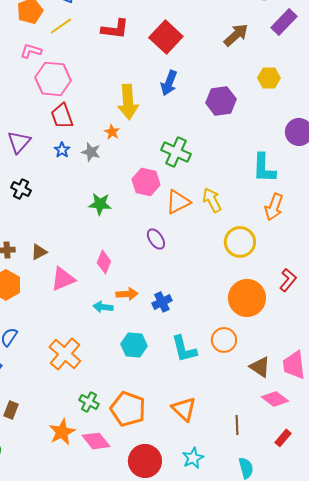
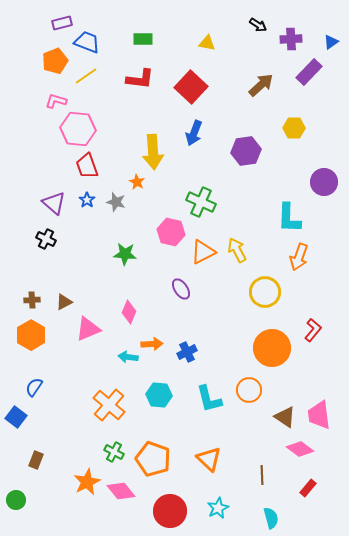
purple triangle: (19, 142) -> (54, 203), moved, turned -30
orange cross: (65, 354) -> (109, 405), moved

